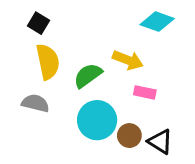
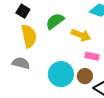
green semicircle: (88, 75) -> (55, 21), moved
brown circle: (129, 136) -> (85, 76), moved

